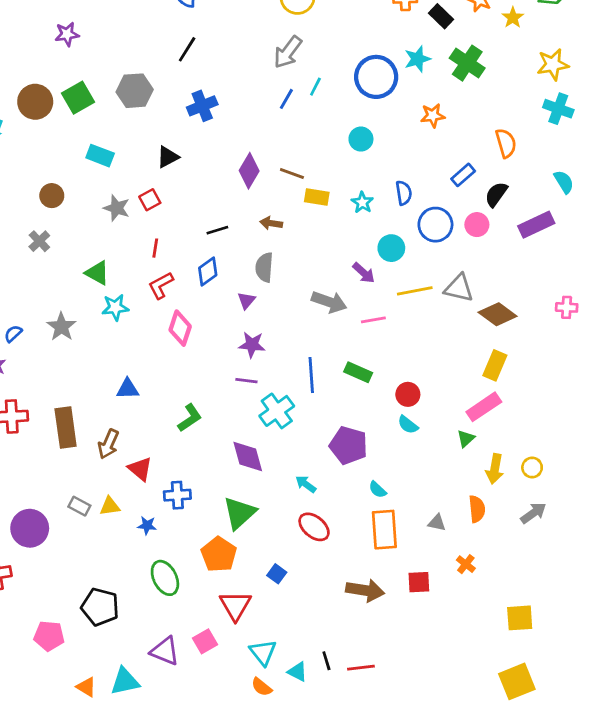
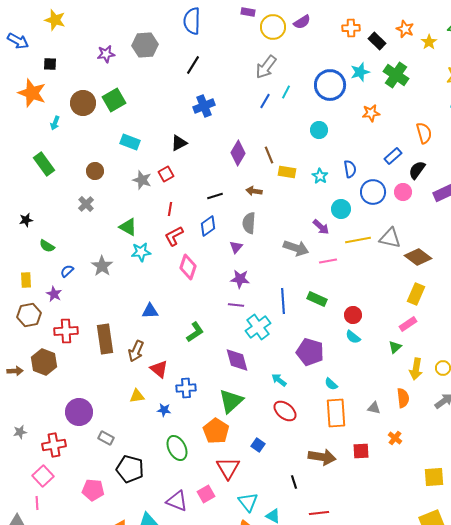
gray hexagon: (135, 91) -> (145, 45), moved
brown line: (292, 174) -> (269, 155), turned 48
pink rectangle: (484, 407) -> (408, 324), size x0.7
gray rectangle: (79, 506) -> (106, 438), moved
black line: (326, 661) -> (294, 482), moved

